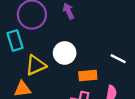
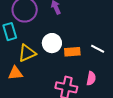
orange rectangle: (88, 76) -> (72, 52), moved

